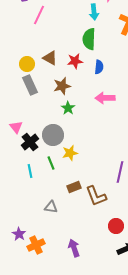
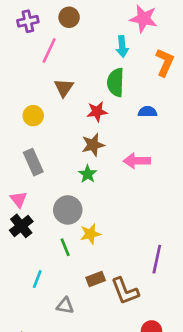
brown triangle: (50, 58) -> (64, 88), moved, turned 35
blue semicircle: (99, 67) -> (147, 112), moved, turned -96
gray rectangle: (30, 85) -> (33, 162), moved
brown star: (62, 86) -> (93, 145), moved
black cross: (30, 142) -> (21, 226), moved
cyan line: (30, 171) -> (37, 279), moved, turned 32

